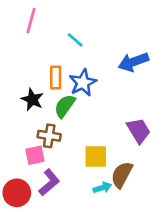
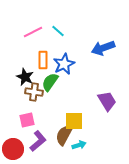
pink line: (31, 20) -> (33, 32), moved, turned 48
brown cross: (49, 136) -> (34, 92), moved
brown semicircle: (122, 175) -> (64, 135), moved

